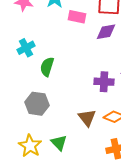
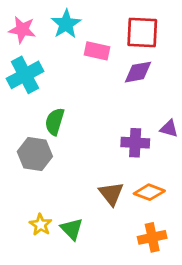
cyan cross: (26, 48) -> (25, 75), moved, size x1.4
gray hexagon: (37, 104) -> (35, 154), moved
yellow star: (30, 146) -> (41, 225), moved, size x0.7

